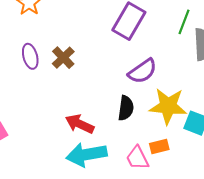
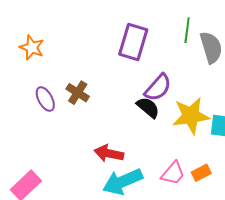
black semicircle: (126, 108) -> (148, 107), moved, turned -45
orange rectangle: (159, 147) -> (201, 173), moved
pink trapezoid: (137, 158) -> (173, 173), turned -100

